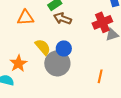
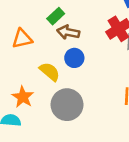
blue circle: (64, 48) -> (74, 58), moved
gray circle: (57, 63) -> (67, 105), moved

